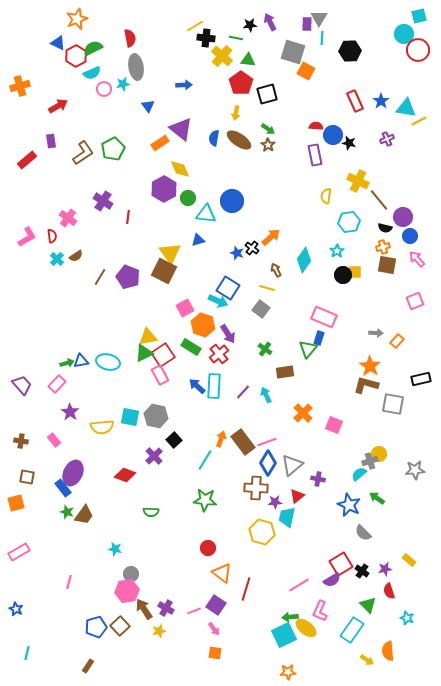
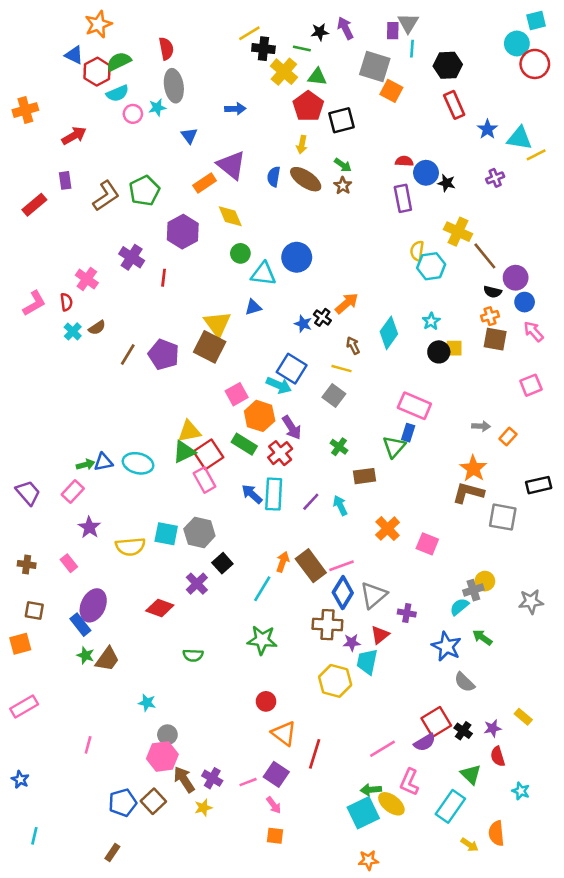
red rectangle: (355, 101) -> (454, 105), moved
purple hexagon: (164, 189) -> (183, 232), moved
cyan hexagon: (349, 222) -> (431, 266), moved

